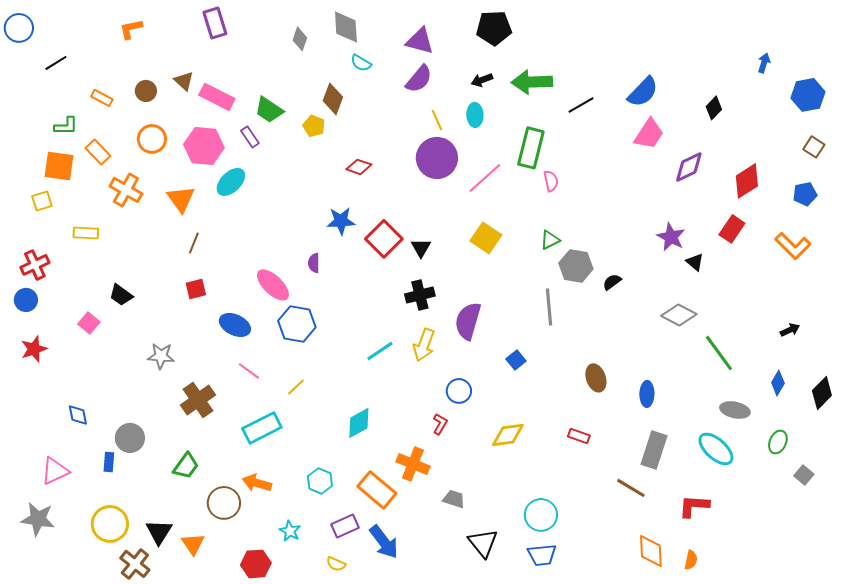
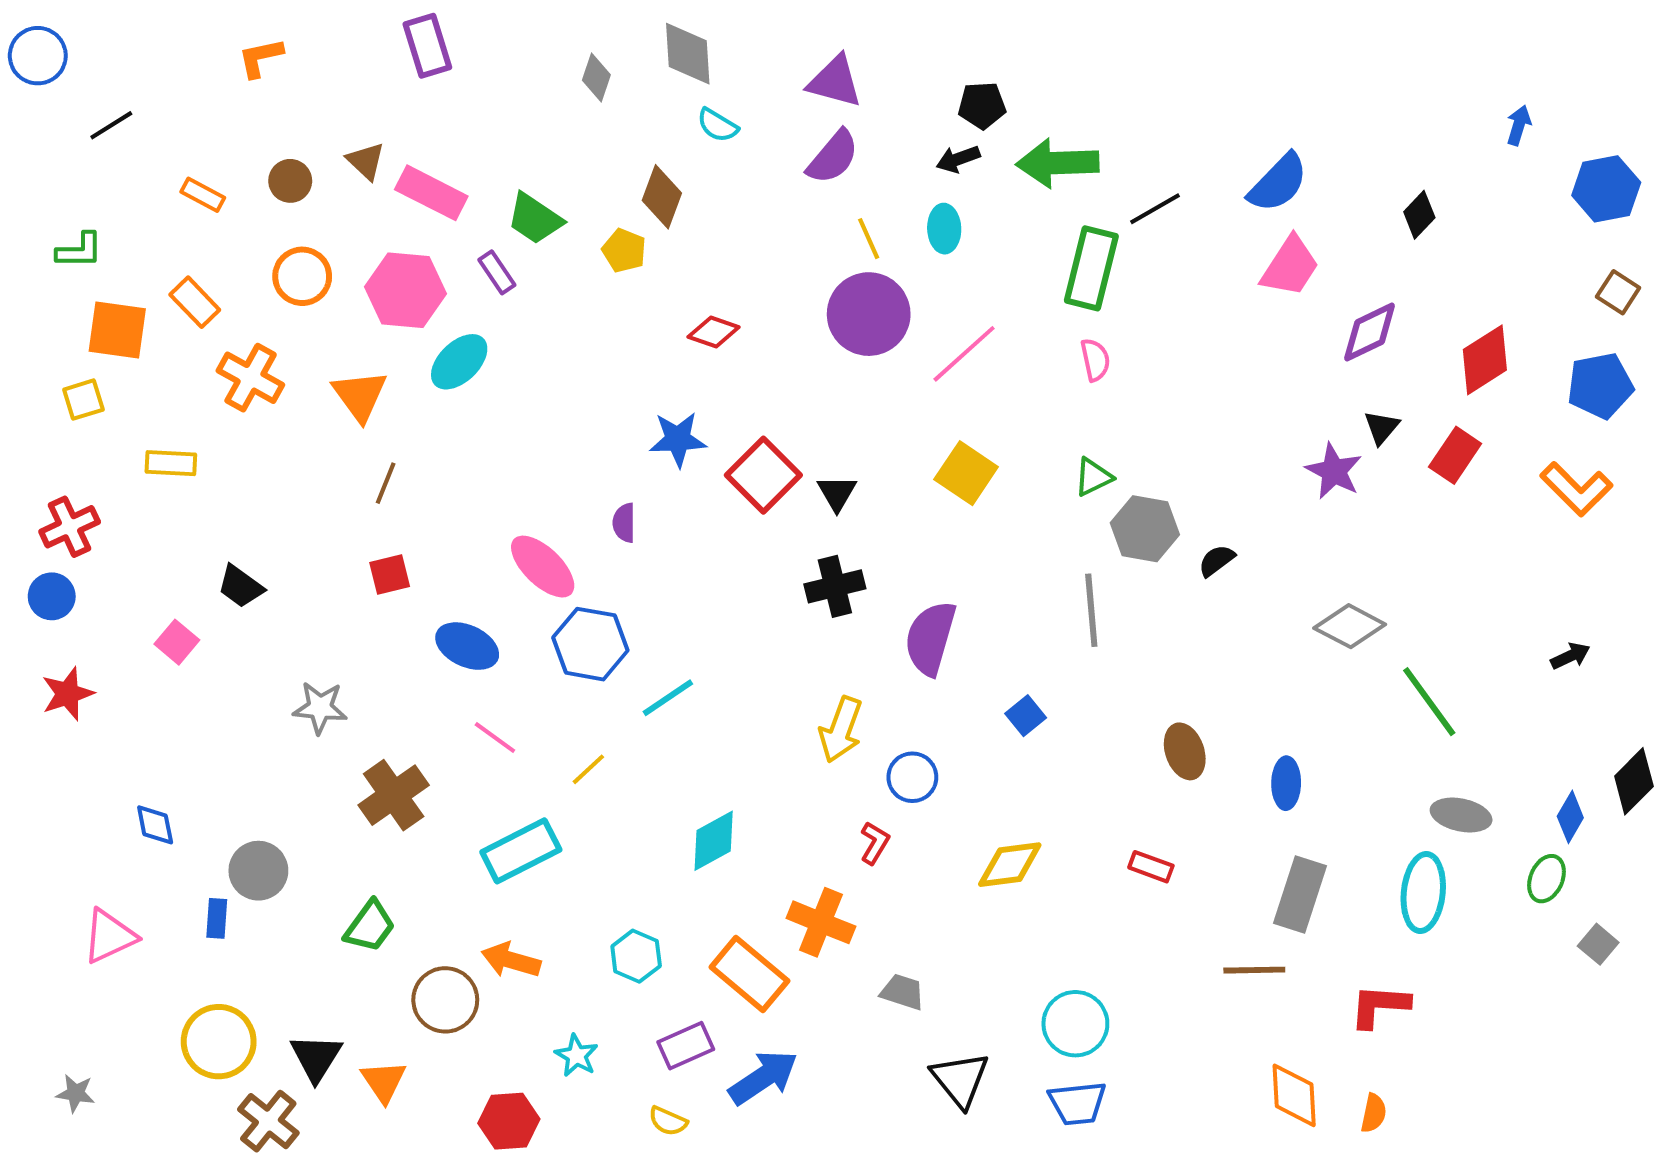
black pentagon: (494, 28) -> (982, 105), moved, size x0.7
green L-shape: (66, 126) -> (80, 250), moved
green rectangle: (531, 148) -> (1091, 268), moved
blue pentagon: (805, 194) -> (1600, 386), size x1.4
black triangle: (695, 262) -> (1382, 427), moved, turned 30
yellow arrow: (424, 345) -> (841, 730), moved
cyan line: (380, 351) -> (668, 698), moved
blue diamond: (778, 383) -> (1570, 817), moved
cyan ellipse: (716, 449) -> (1423, 893), turned 54
brown line: (631, 488) -> (1254, 970), turned -32
gray star: (38, 519) -> (76, 1093), moved, size x0.6
blue arrow: (384, 542) -> (763, 1077), turned -87

